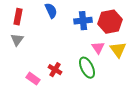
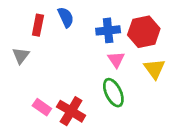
red rectangle: (18, 17) -> (38, 25), moved
pink triangle: (98, 48) -> (116, 60), moved
red cross: (55, 70) -> (71, 111), moved, size x1.5

